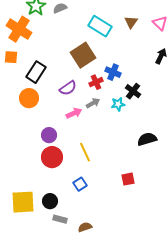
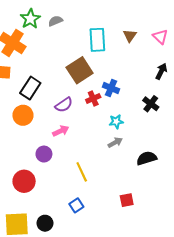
cyan rectangle: (100, 26) -> (97, 40), turned 55
black cross: (133, 91) -> (151, 104), moved
gray arrow: (93, 103) -> (115, 142), moved
pink arrow: (74, 113) -> (61, 131), moved
red circle: (52, 157) -> (24, 181), moved

